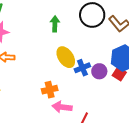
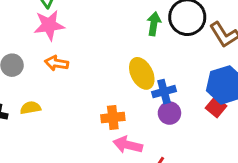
green arrow: (55, 24) -> (154, 24), moved
purple circle: (99, 71) -> (169, 113), moved

